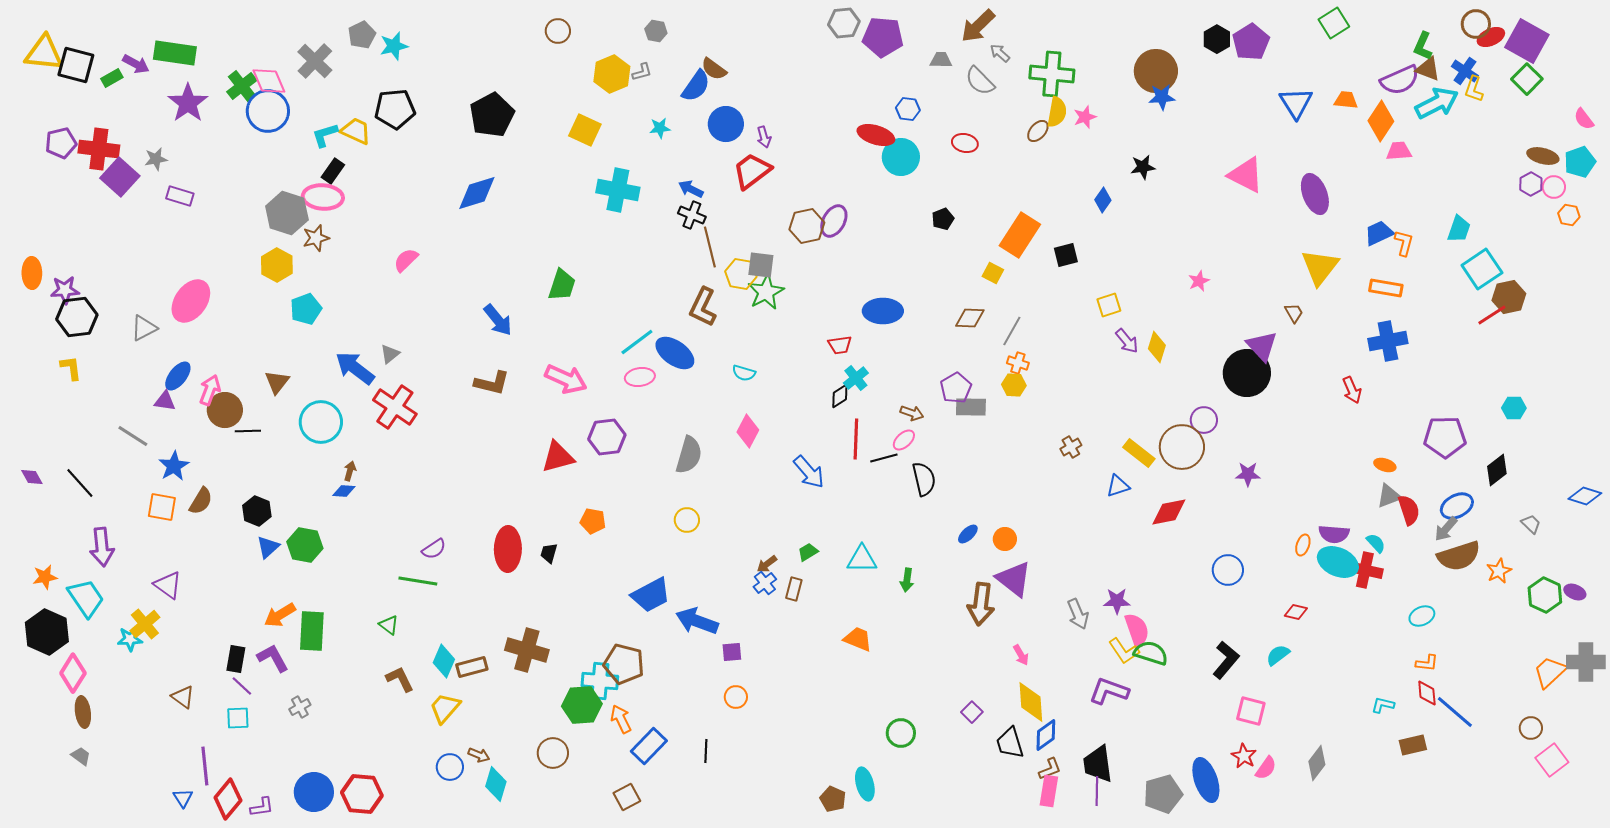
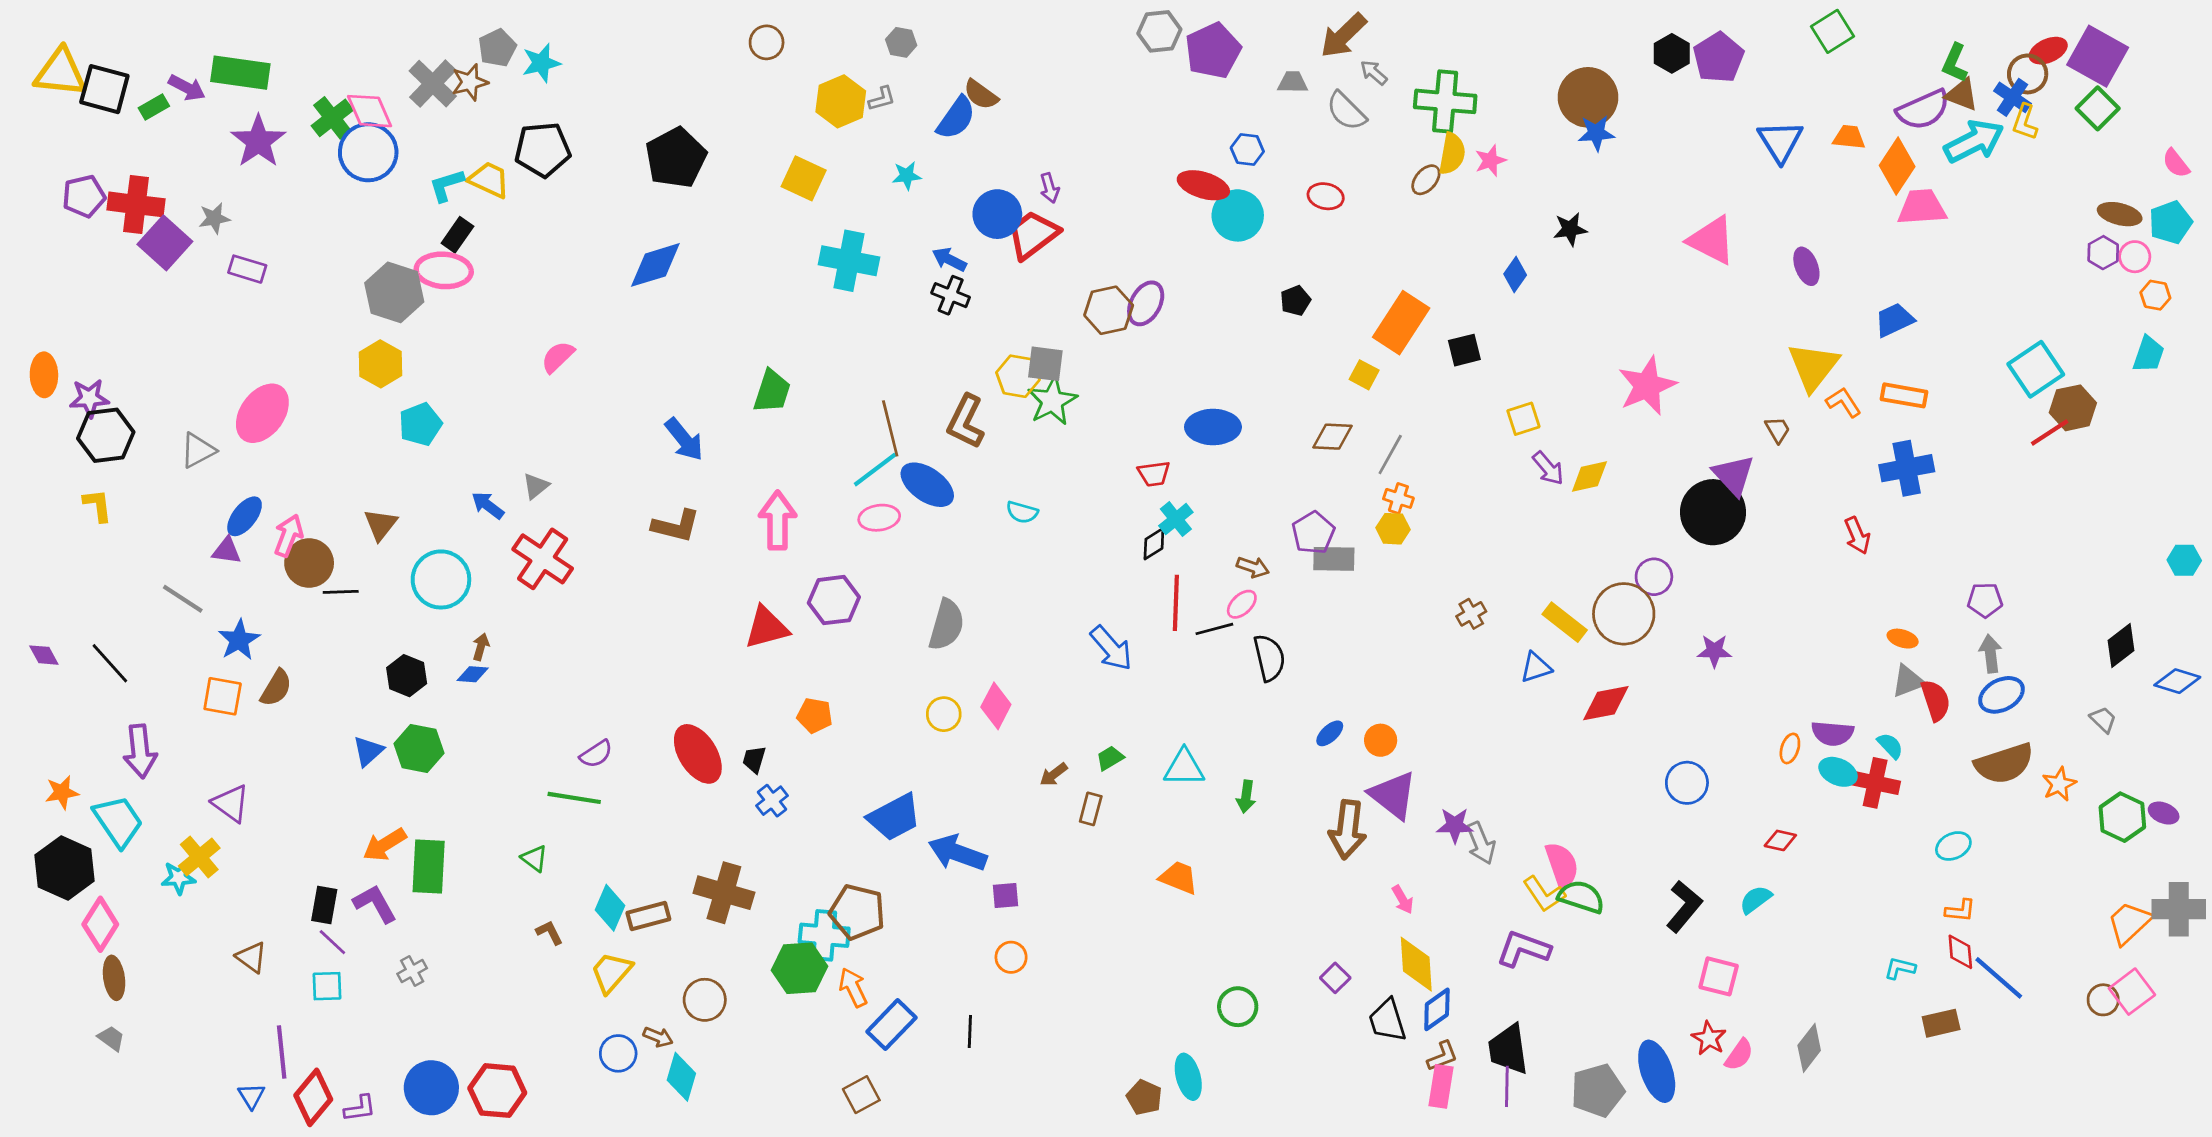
brown circle: (1476, 24) -> (2028, 74), moved
purple pentagon: (883, 37) -> (1213, 51), turned -30
blue circle: (726, 124) -> (997, 214), moved
pink trapezoid: (1399, 151) -> (1922, 207), size x1.4
purple ellipse: (1315, 194) -> (1806, 266), size x0.7
cyan trapezoid: (1459, 229) -> (2148, 354), moved
brown star: (316, 238) -> (470, 82), moved
orange L-shape: (1404, 243) -> (1844, 402), moved, turned -48
brown line: (710, 247) -> (890, 428), moved
pink star: (1199, 281) -> (1647, 386), size x2.0
yellow diamond: (1157, 347) -> (1589, 476), turned 60
blue arrow: (355, 368) -> (488, 505), size x0.6
pink arrow: (566, 379) -> (778, 520), turned -114
cyan hexagon: (1514, 408) -> (2184, 560), moved
pink diamond: (748, 431) -> (996, 706), moved
purple pentagon: (1445, 437) -> (1985, 600), size x0.6
black diamond: (1497, 470) -> (2121, 645), moved
black hexagon: (257, 511) -> (407, 676), moved
gray arrow: (1446, 529) -> (1990, 654), moved, turned 132
red ellipse: (508, 549) -> (698, 754), turned -33
cyan ellipse: (1338, 562) -> (1838, 772), size x0.7
blue cross: (765, 583) -> (772, 801), moved
purple star: (1117, 601) -> (1455, 825), moved
brown L-shape: (400, 679) -> (549, 933), size x0.7
brown circle: (553, 753) -> (705, 1000), moved
pink square: (1552, 760) -> (2132, 992), moved

